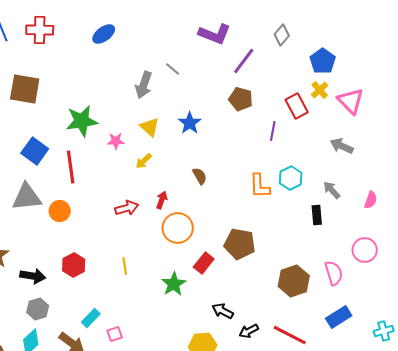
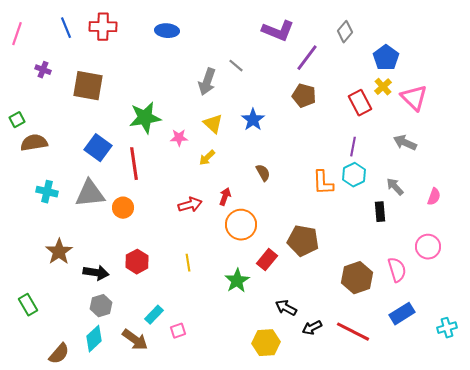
blue ellipse: (104, 34) -> (167, 31), turned 40
purple line: (273, 131) -> (353, 147), moved

